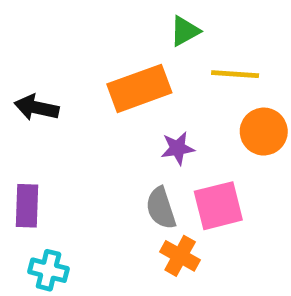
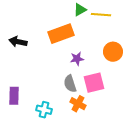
yellow line: (235, 74) -> (101, 15), moved
purple rectangle: (27, 206) -> (14, 96), moved
cyan cross: (49, 270) -> (44, 110), moved

